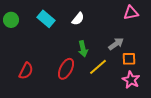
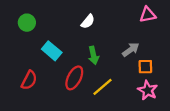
cyan rectangle: (46, 19) -> (52, 51), moved
green circle: (11, 20) -> (27, 23), moved
yellow line: (98, 67) -> (102, 87), moved

